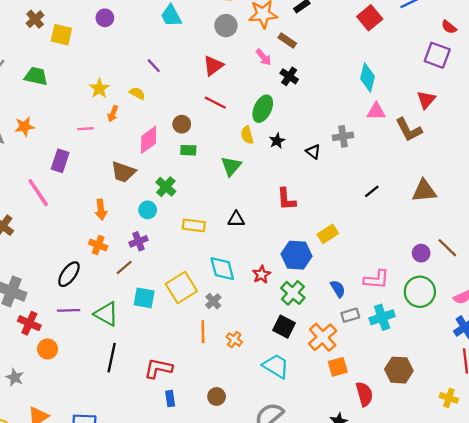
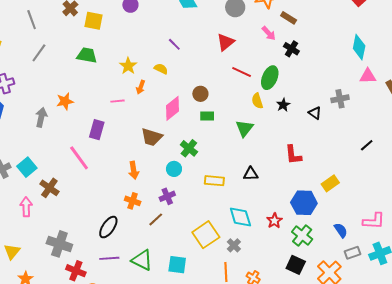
green trapezoid: (36, 76) -> (87, 55), moved
red line: (215, 103) -> (242, 72), moved
cyan square: (144, 298) -> (177, 265), moved

